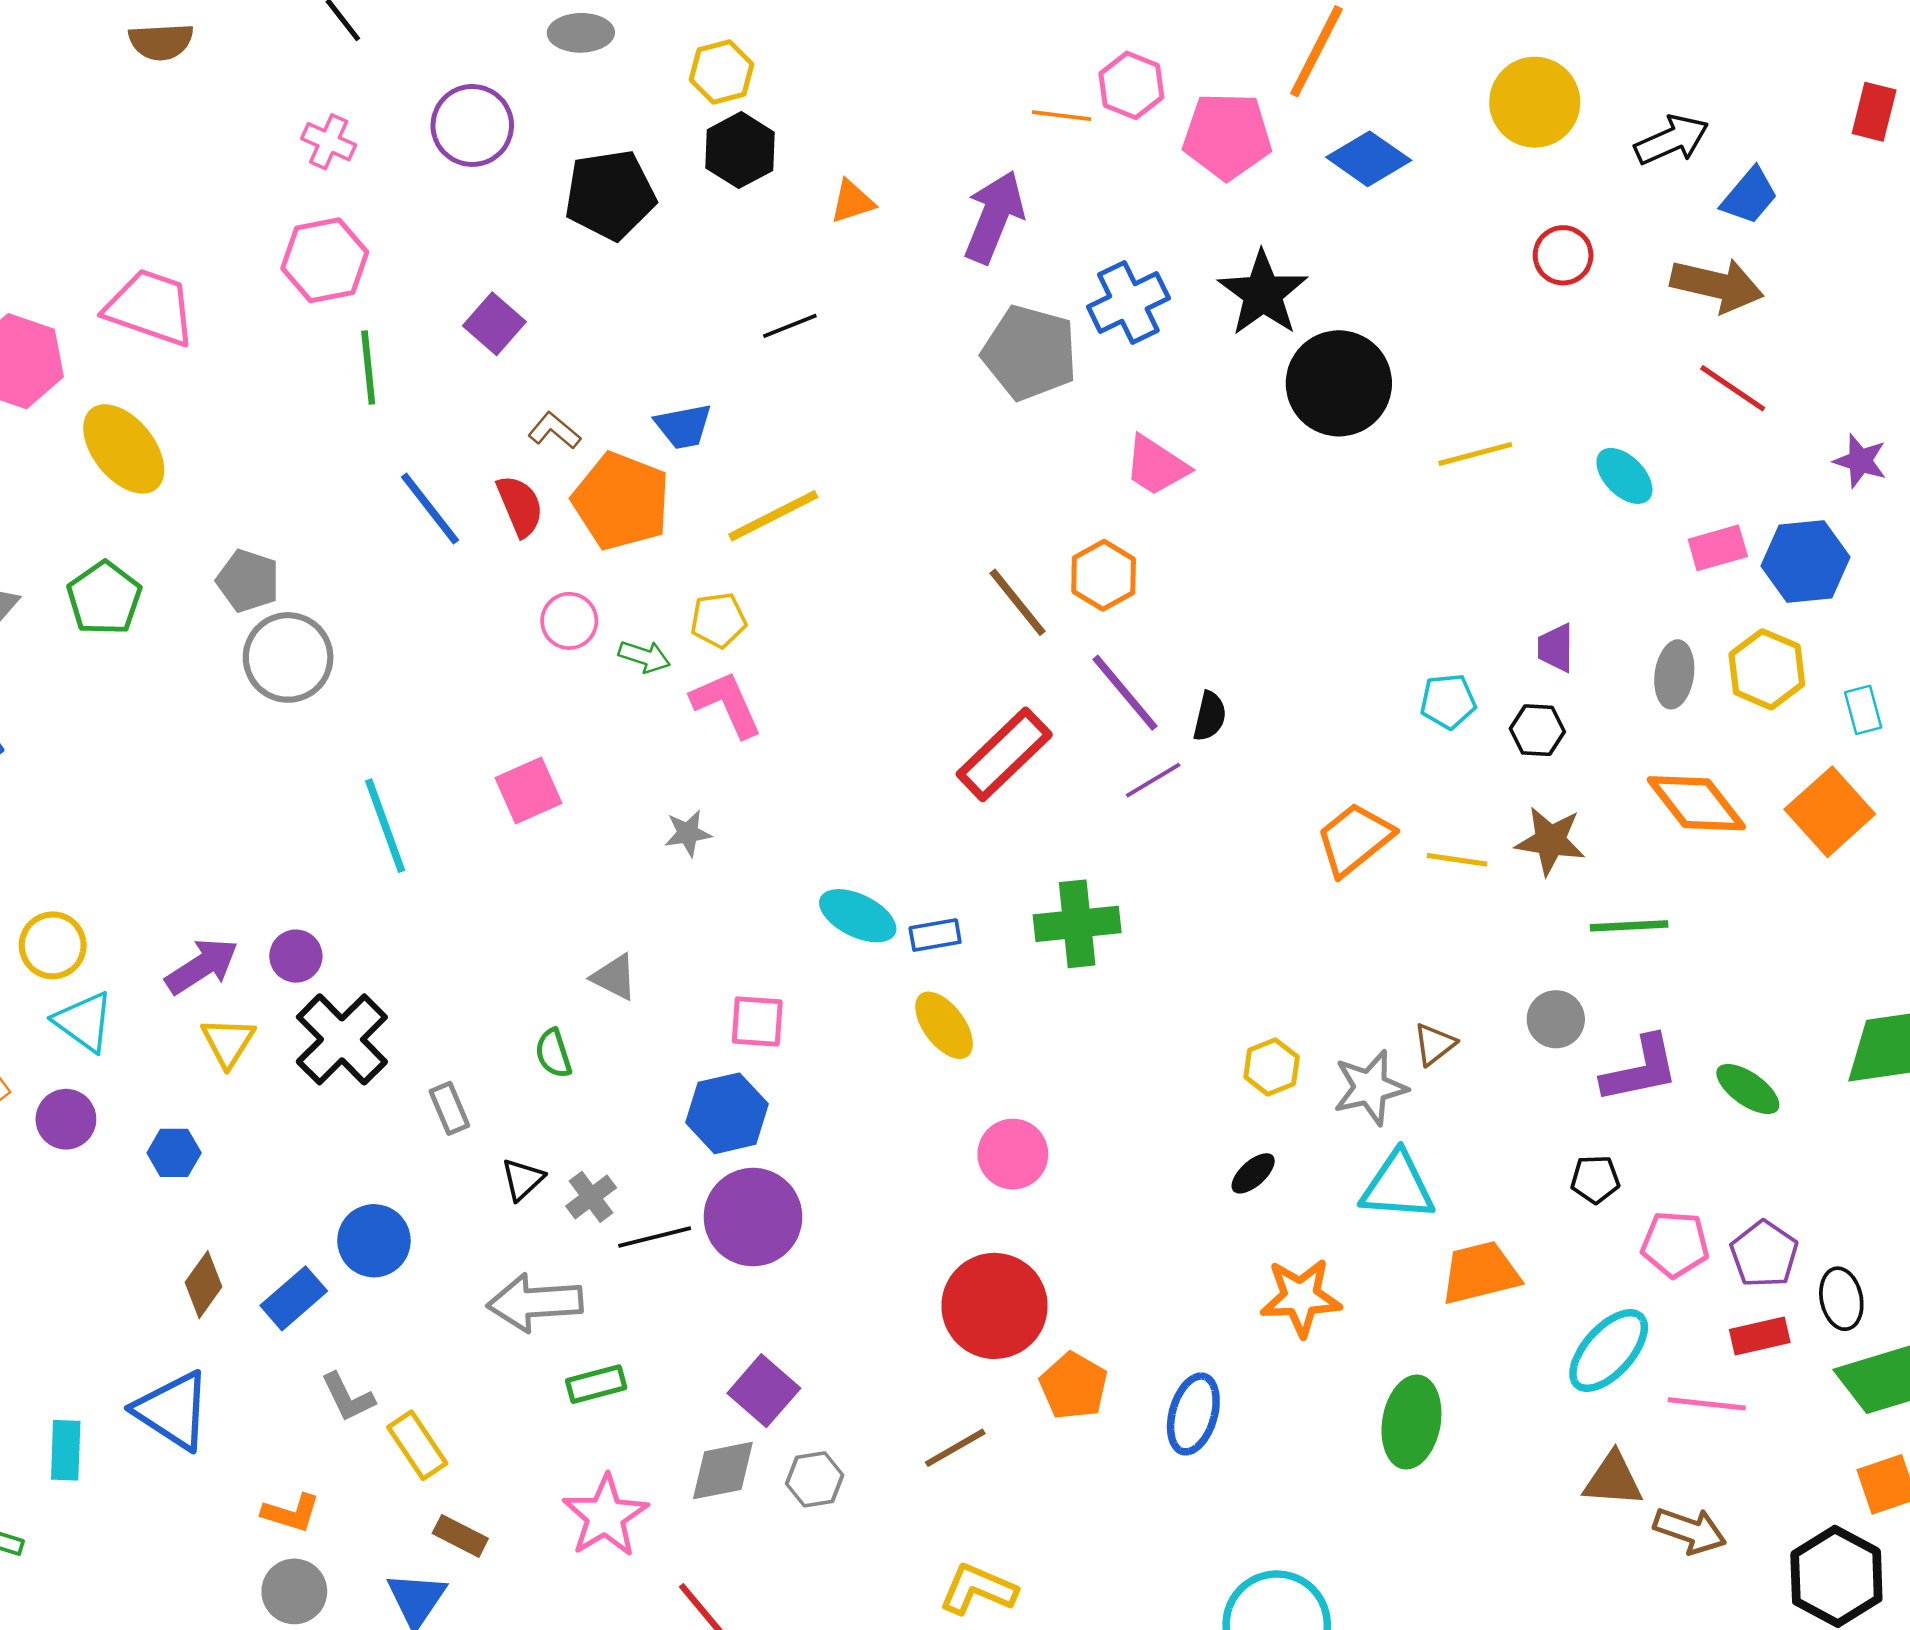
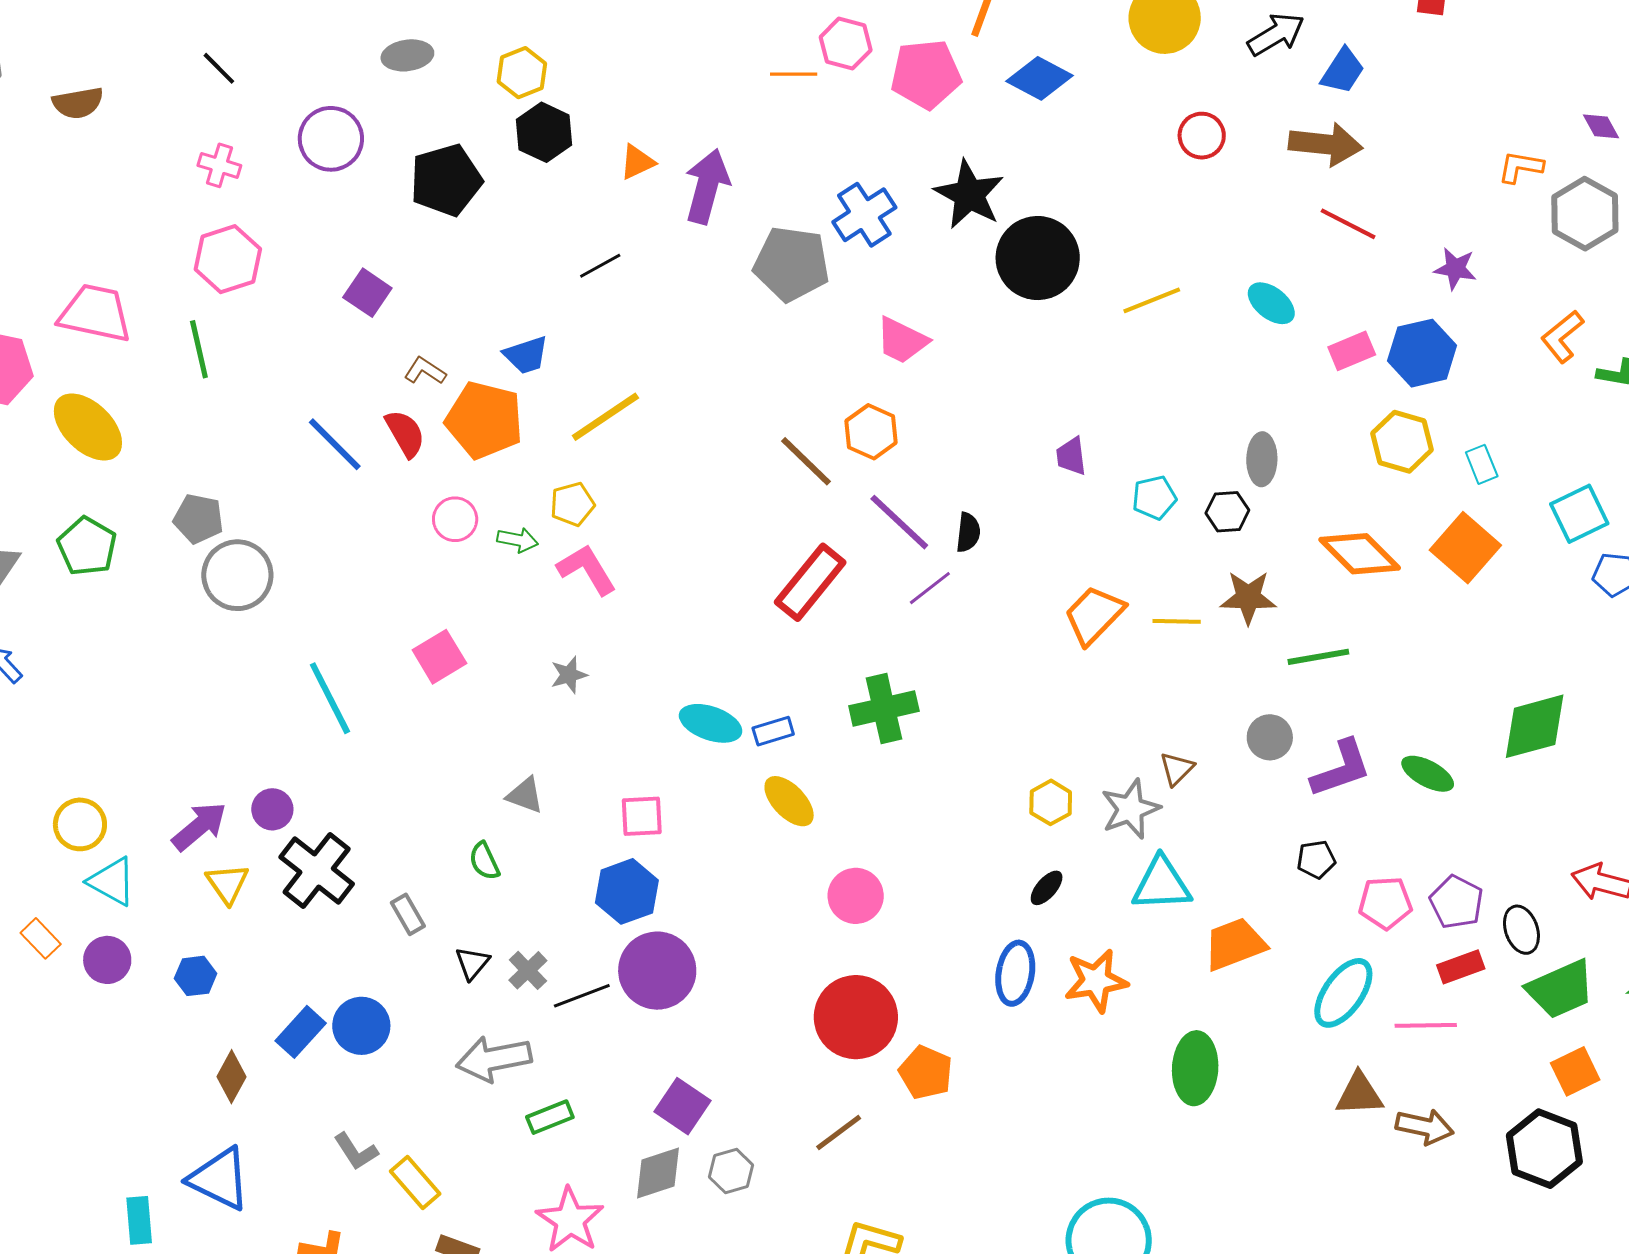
purple arrow: (994, 217) -> (707, 186), moved
green line: (368, 367) -> (199, 349), moved
purple trapezoid: (1556, 648) -> (1071, 456), moved
gray ellipse: (1674, 674) -> (1262, 459), moved
blue rectangle: (294, 1298) -> (301, 1032), moved
blue ellipse: (1193, 1414) -> (1015, 973), moved

